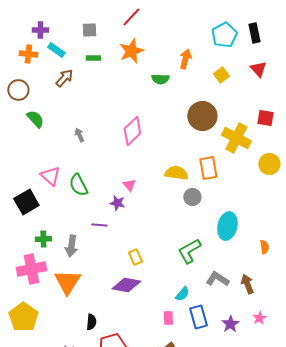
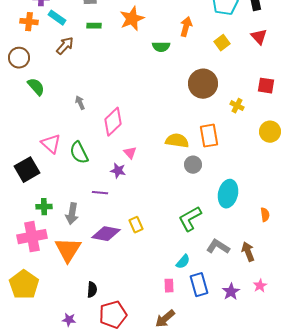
pink diamond: (132, 131) -> (113, 122), moved
yellow cross: (236, 138) -> (237, 106), size x0.5
purple diamond: (126, 285) -> (106, 234), moved

